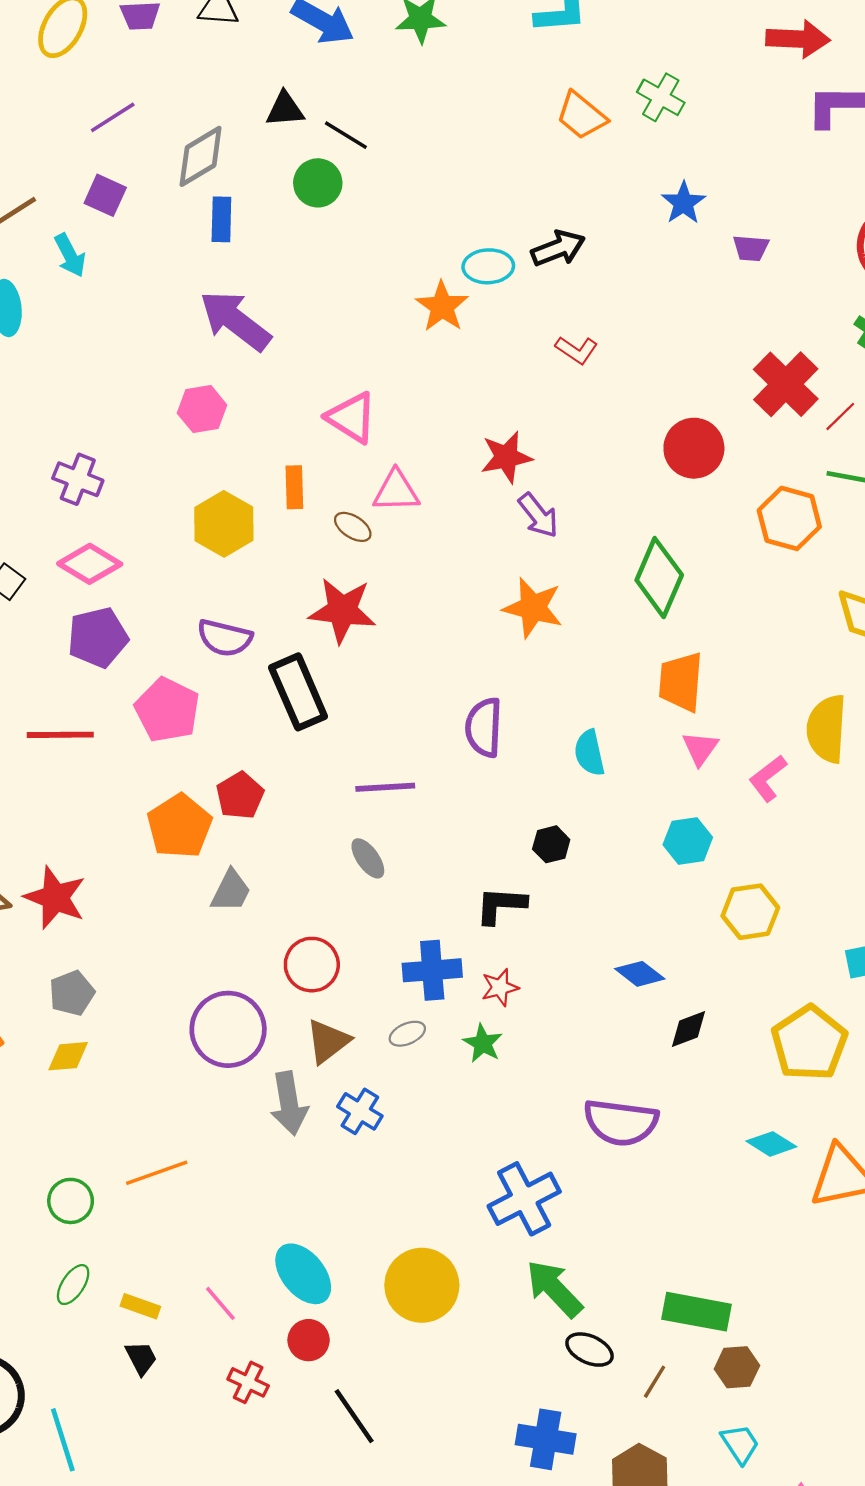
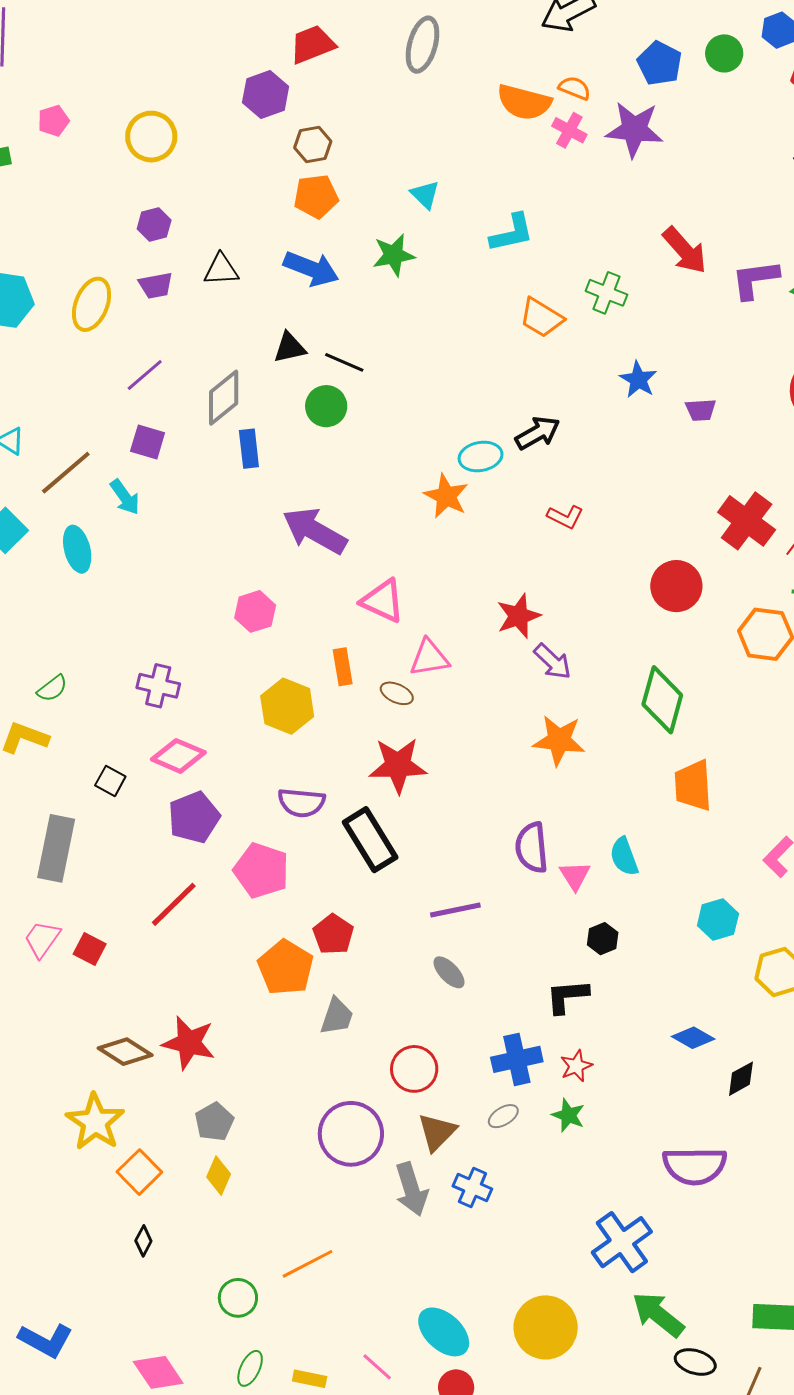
red arrow: (798, 39) -> (685, 250), moved, turned 54
purple arrow: (235, 321) -> (315, 531), moved
red line: (60, 735) -> (174, 904), turned -36
pink triangle: (700, 748) -> (575, 876), moved
yellow diamond: (68, 1056) -> (219, 1176), turned -54

